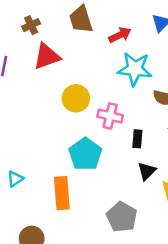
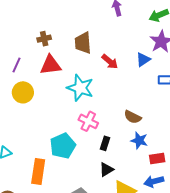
red arrow: (120, 35) -> (110, 62), turned 54
cyan star: (135, 69) -> (80, 88), moved
yellow circle: (76, 98) -> (23, 92), moved

